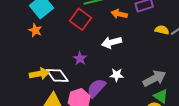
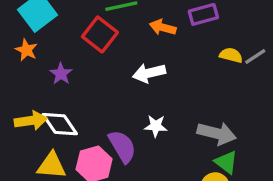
purple star: (80, 58) -> (61, 74), moved
gray arrow: (154, 78) -> (217, 133), turned 40
purple semicircle: (96, 88) -> (122, 146), turned 105

